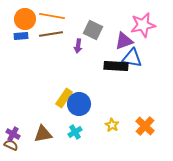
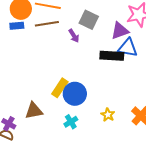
purple arrow: (78, 46) -> (74, 36), turned -40
brown triangle: (43, 134) -> (34, 111), moved

